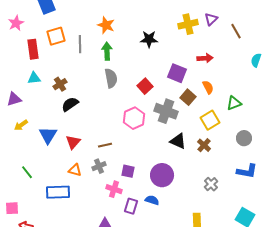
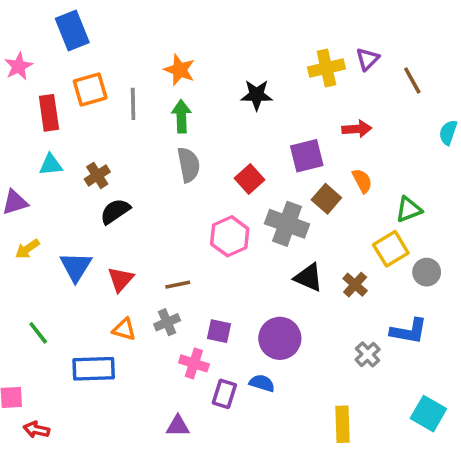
purple square: (177, 73) -> (307, 156), turned -36
yellow square: (210, 120) -> (391, 249), moved
blue L-shape: (247, 171) -> (409, 331), moved

